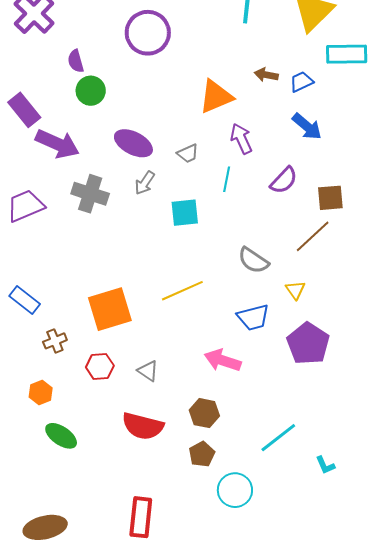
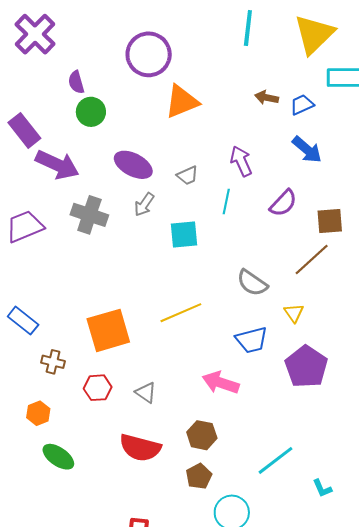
orange triangle: (216, 97) -> (182, 102), moved
brown cross: (55, 341) -> (53, 362), turned 35

